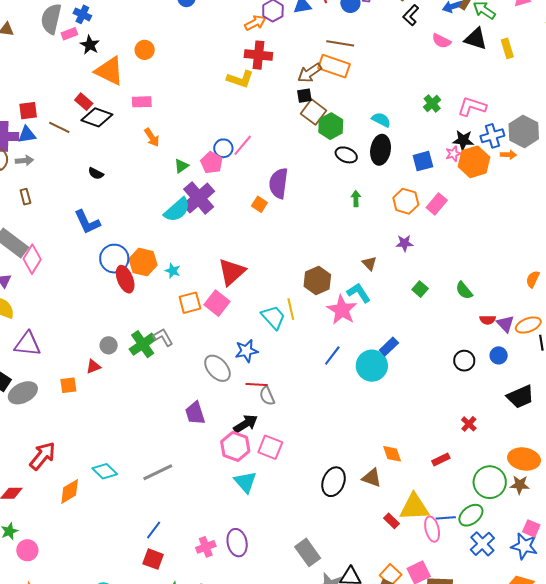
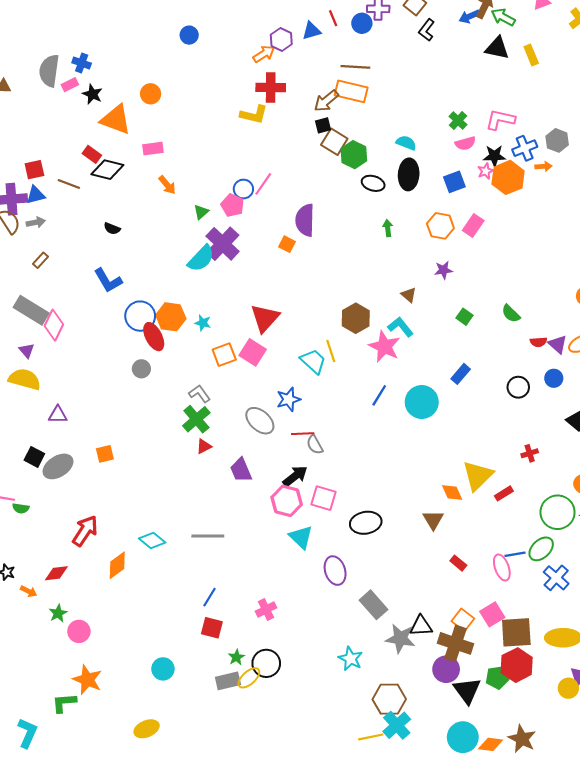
pink semicircle: (442, 41) -> (465, 143), moved, turned -36
gray hexagon: (524, 131) -> (557, 140), size x0.7
brown rectangle: (25, 197) -> (41, 260), turned 63
purple triangle: (28, 344) -> (58, 415), size x0.7
green cross: (143, 344) -> (196, 419), moved
gray circle: (109, 345) -> (141, 369), moved
blue rectangle: (389, 347) -> (461, 374), moved
red triangle: (93, 367) -> (204, 446), moved
red cross: (469, 424) -> (530, 453), turned 35
gray line: (158, 472) -> (208, 536), turned 32
brown triangle: (372, 478) -> (433, 520), turned 45
black ellipse: (334, 482) -> (366, 523), moved, turned 64
yellow triangle: (414, 507) -> (478, 476), moved, turned -36
purple ellipse: (237, 543) -> (335, 571), moved

